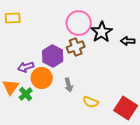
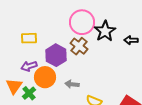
yellow rectangle: (13, 18) -> (29, 38), moved
brown cross: (76, 47) -> (79, 46), turned -30
gray arrow: (69, 85) -> (72, 84), turned 112

